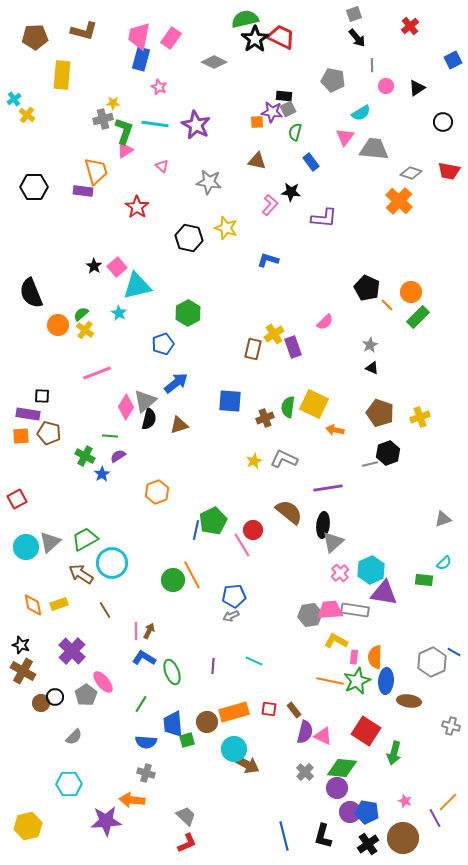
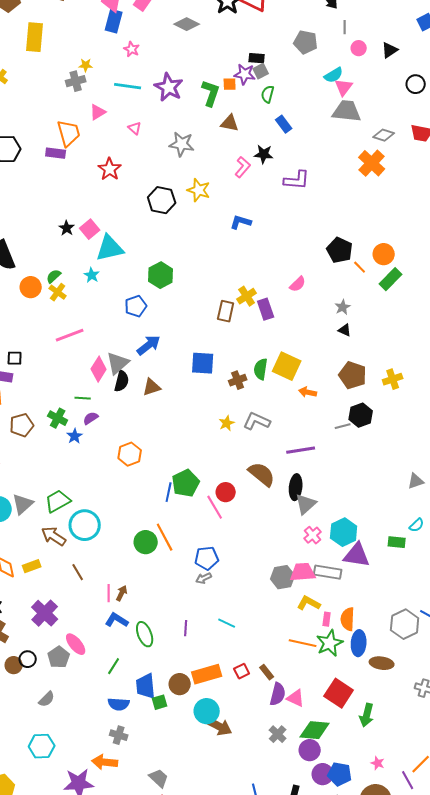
green L-shape: (124, 131) -> (211, 93), moved
pink triangle: (345, 137) -> (344, 87), moved
brown pentagon: (49, 433) -> (22, 425), moved, turned -30
red square: (269, 709) -> (242, 671), turned -35

